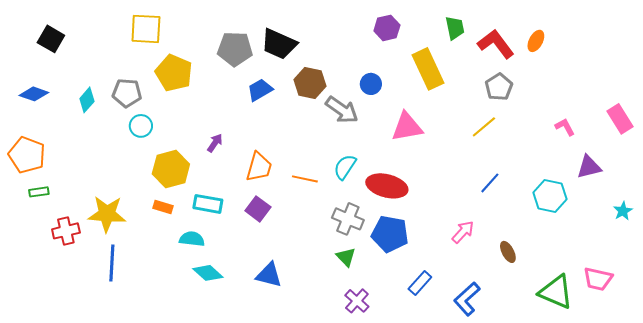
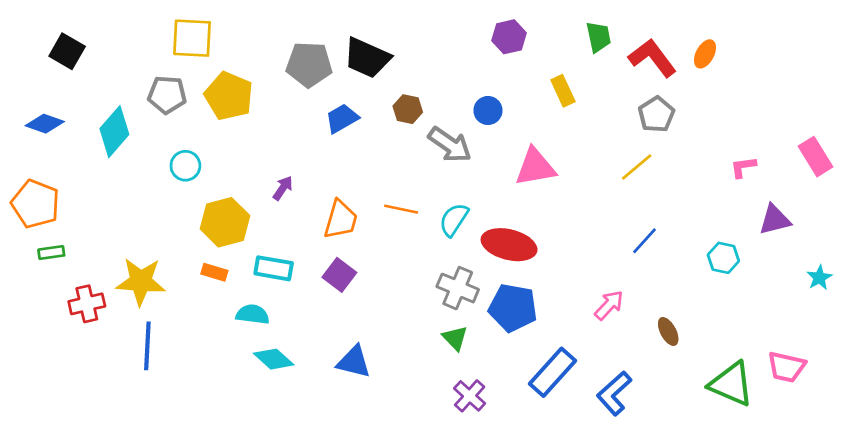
yellow rectangle: (428, 69) -> (563, 91), size x0.6
brown hexagon: (310, 83) -> (408, 109), size x0.7
gray pentagon: (127, 93) -> (167, 95), moved
cyan diamond: (87, 100) -> (114, 132), size x1.5
pink L-shape: (565, 127) -> (743, 167), turned -70
orange line: (305, 179) -> (401, 209), moved
cyan hexagon: (550, 196) -> (723, 258), size x0.7
blue rectangle: (420, 283) -> (552, 372), size x1.5

